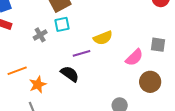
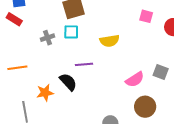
yellow semicircle: (103, 38) -> (109, 41), moved
orange star: (38, 85) -> (45, 93), moved

